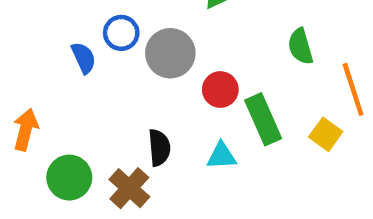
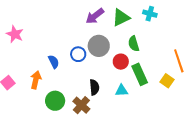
blue circle: (121, 33) -> (78, 54), moved
green semicircle: (300, 46) -> (134, 44), moved
blue semicircle: (84, 58) -> (54, 62), moved

